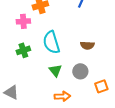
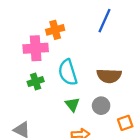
pink cross: (23, 21) -> (36, 48), size x1.5
brown semicircle: (87, 45) -> (109, 76), size x1.5

